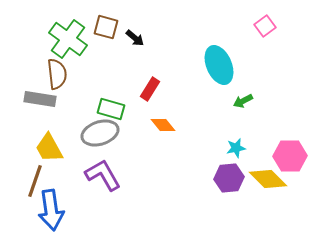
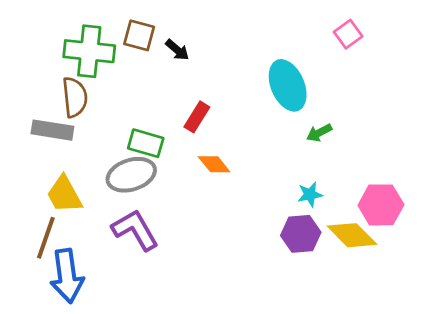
green cross: (68, 39) -> (89, 51), turned -30

